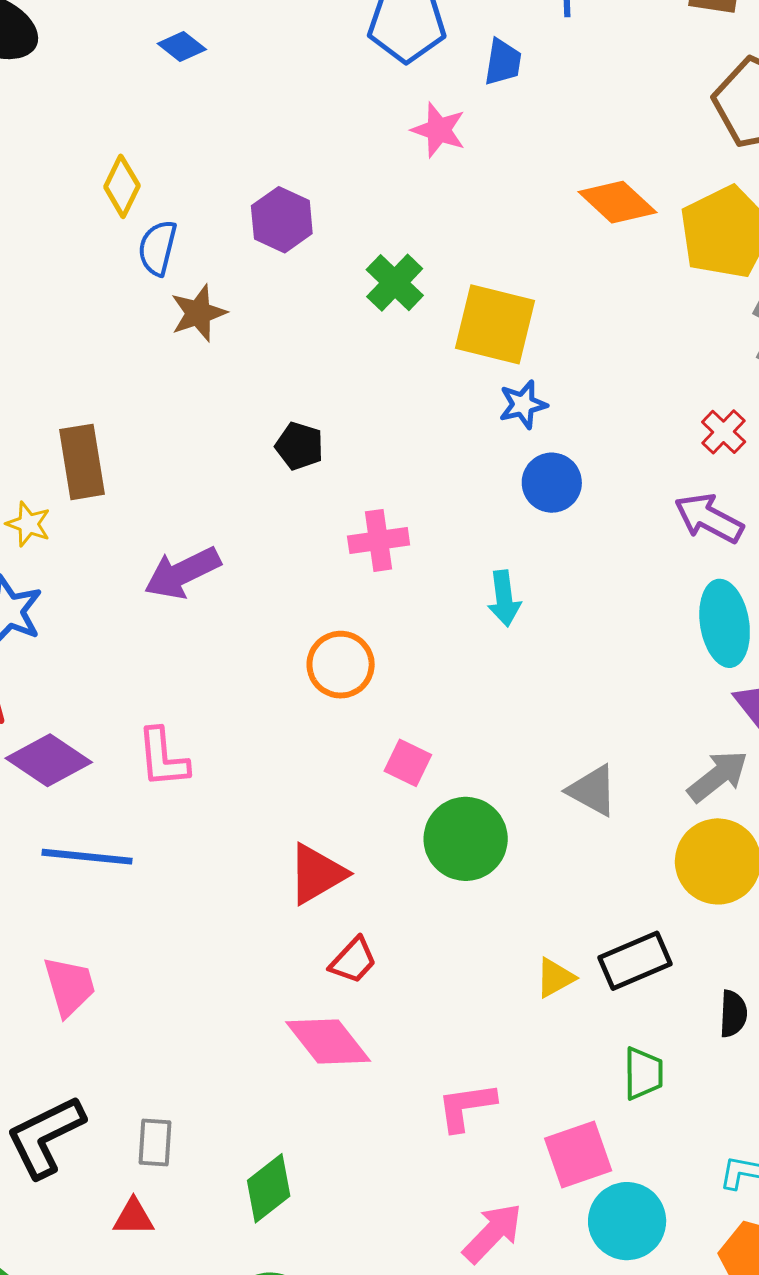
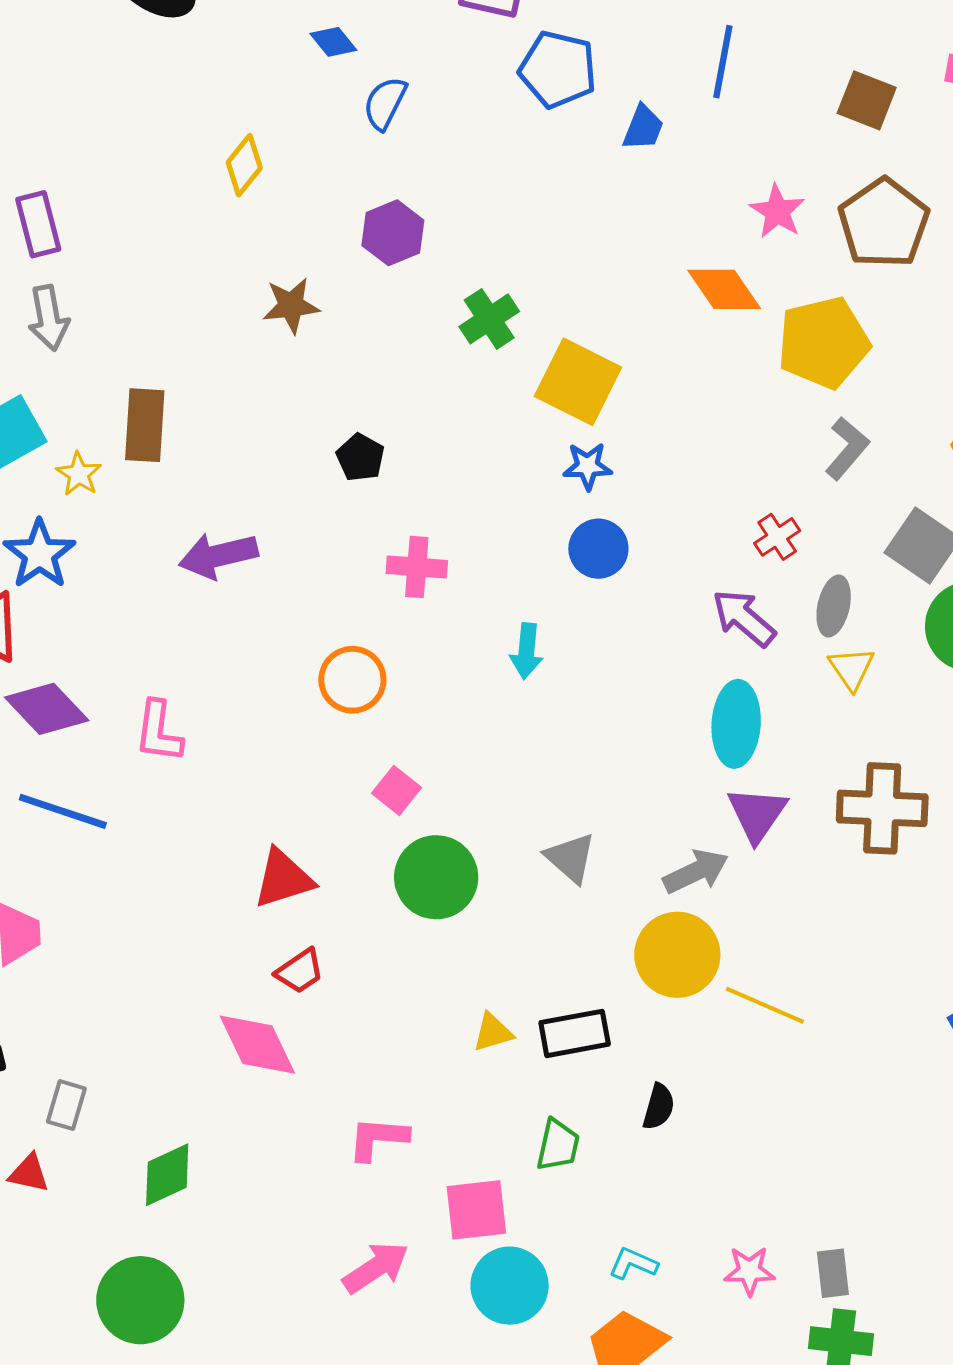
pink star: (439, 130) -> (777, 211), moved
blue semicircle: (158, 248) -> (385, 103), moved

